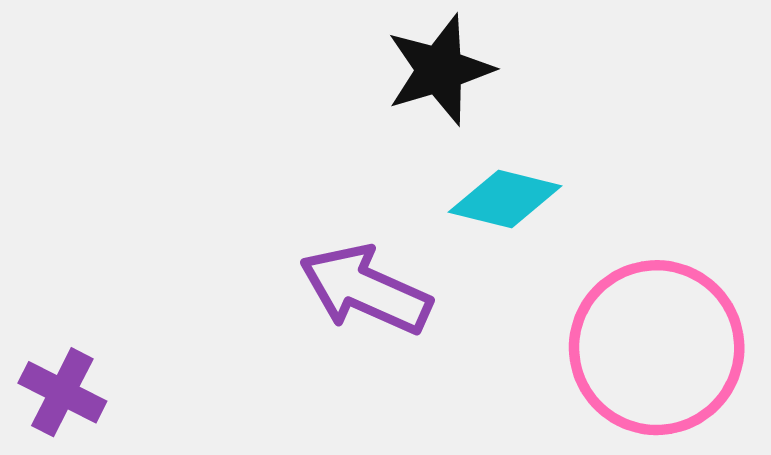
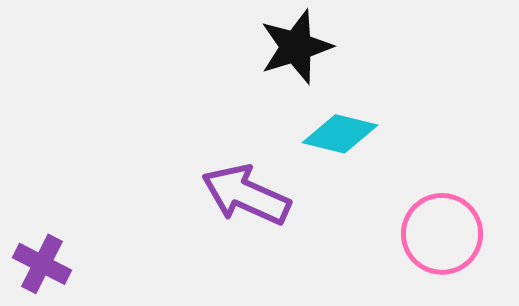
pink circle: (657, 348) -> (442, 234), size x0.7

